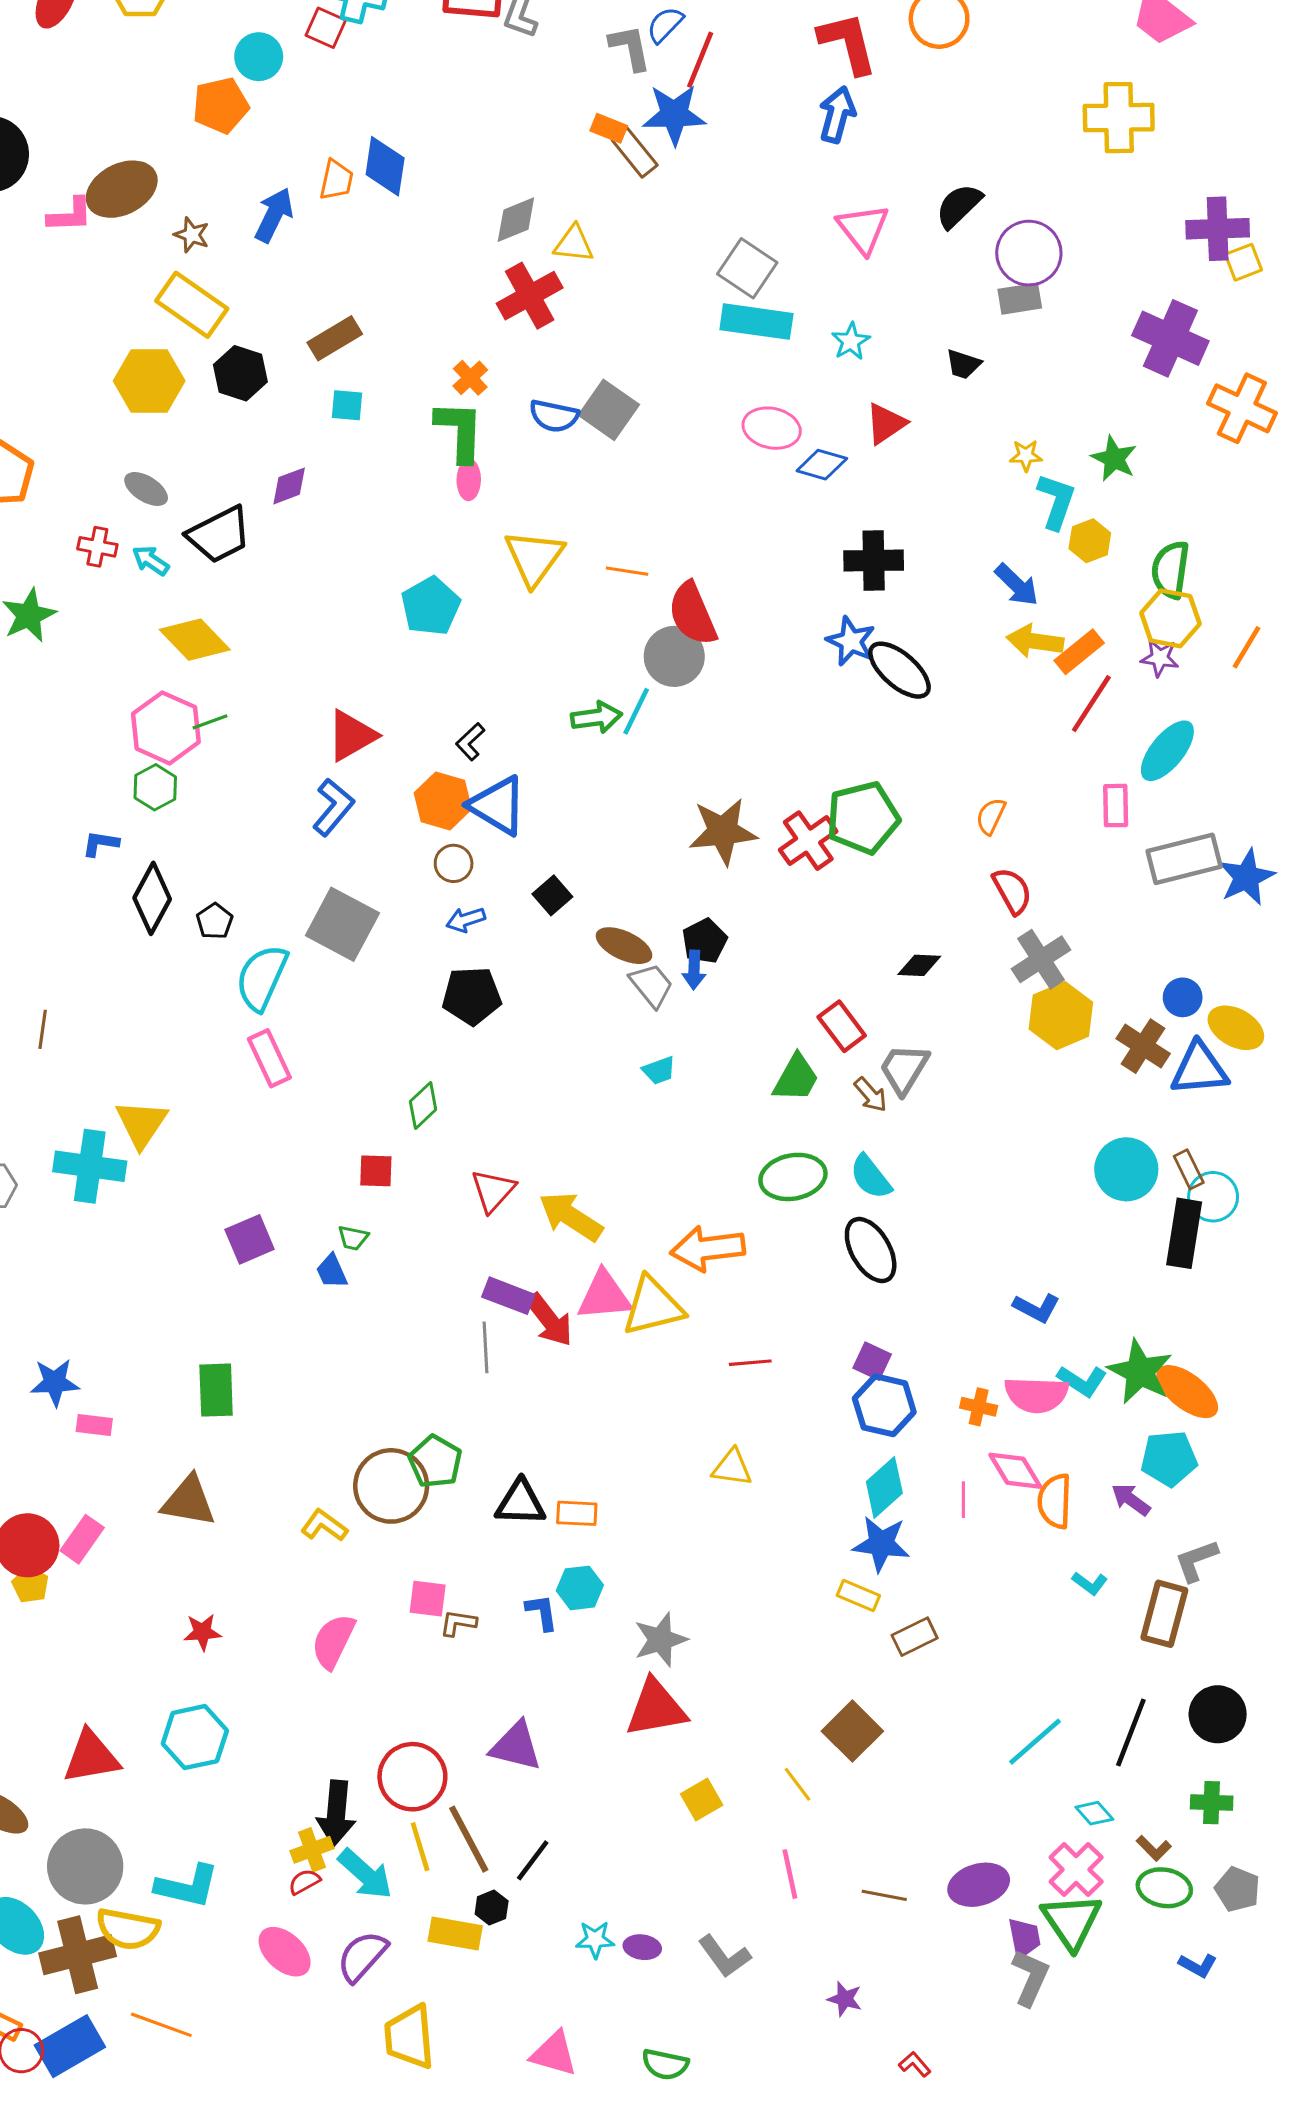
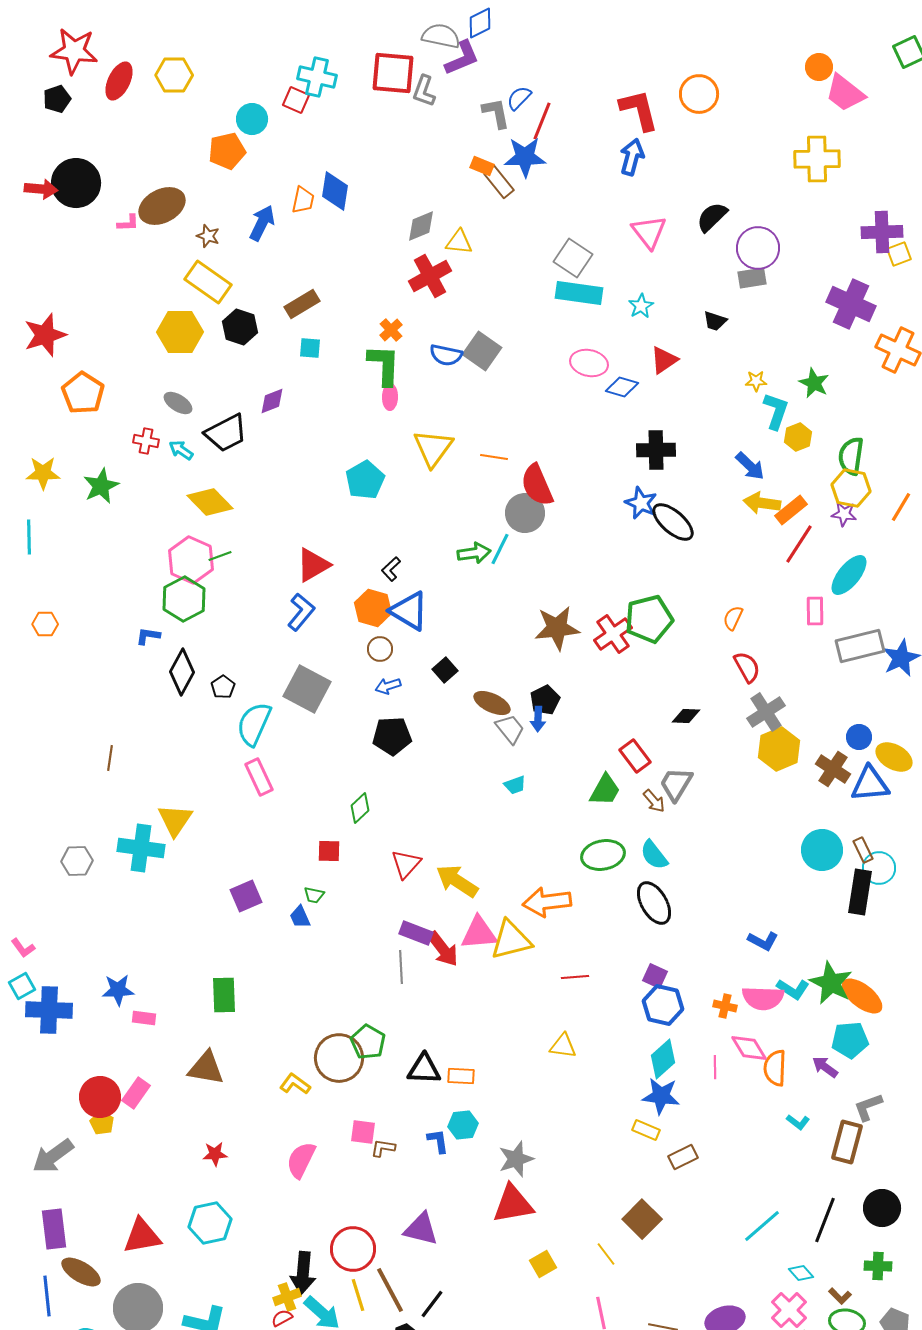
pink L-shape: (70, 215) -> (128, 223), size x0.7
green hexagon: (155, 787) -> (184, 599), size x1.5

